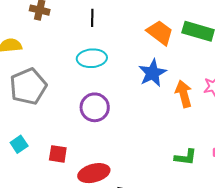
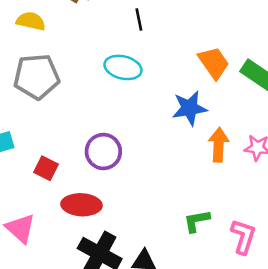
black line: (92, 18) -> (139, 20), turned -30
purple circle: (95, 107) -> (103, 152), moved
green L-shape: (186, 157) -> (197, 221), turned 145

